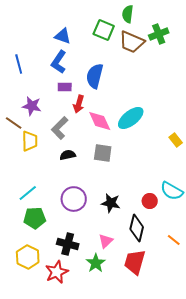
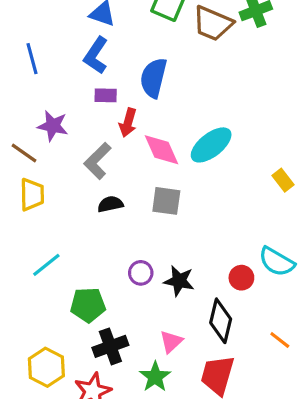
yellow trapezoid: (30, 141) -> (32, 195), moved
purple circle: (74, 199) -> (141, 273), moved, size x0.6
green pentagon: (35, 218) -> (88, 305), moved
black cross: (68, 244) -> (110, 346), turned -35

